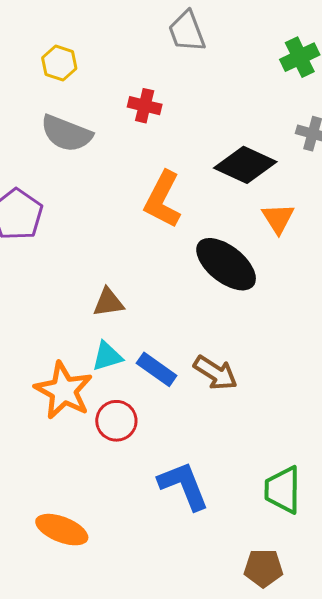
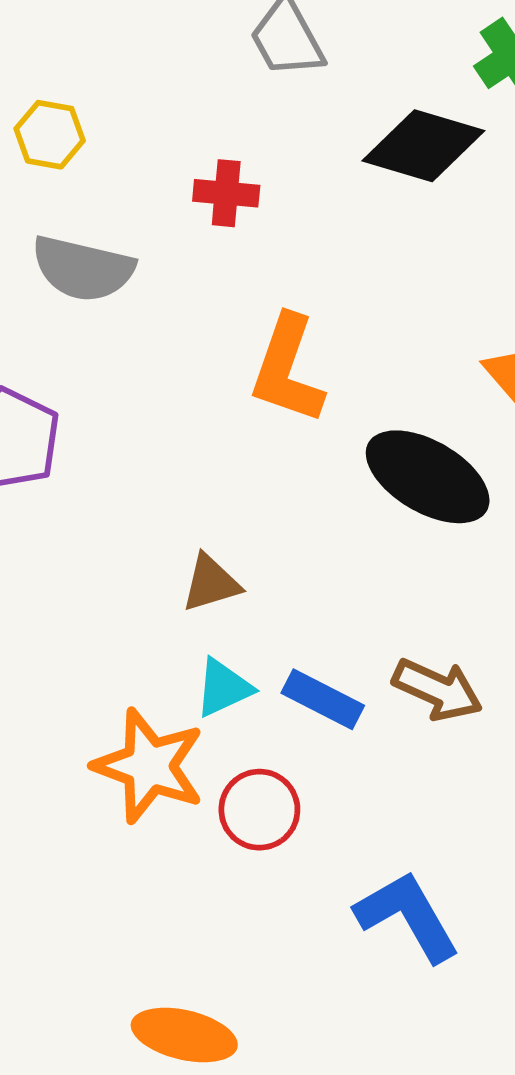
black diamond: (245, 165) -> (423, 146), moved

